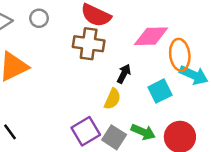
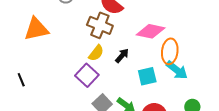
yellow semicircle: (112, 99) -> (96, 53), moved
purple square: (86, 131) -> (87, 75), moved, turned -30

